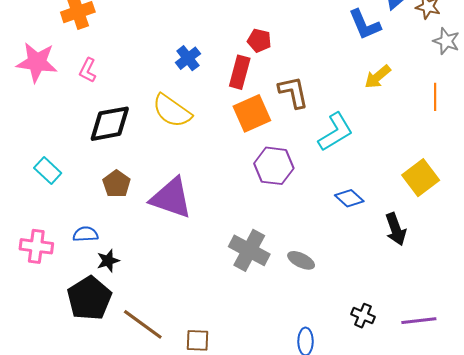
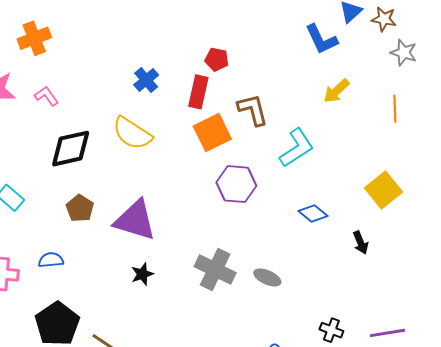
pink L-shape: (88, 70) -> (46, 96), turned 120
black arrow: (396, 229) -> (361, 243), size x0.7
black star: (108, 261) -> (142, 274), moved

